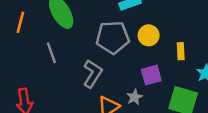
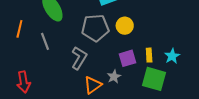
orange line: (20, 22) -> (19, 29), moved
yellow rectangle: (181, 51) -> (149, 55), moved

